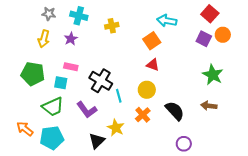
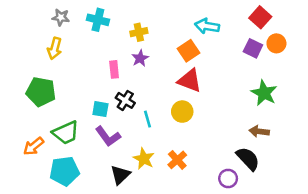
purple star: (71, 39) -> (140, 58), moved
red triangle: (153, 65) -> (190, 81), size x1.5
pink rectangle: (71, 67) -> (114, 69), moved, turned 72
black cross: (101, 81) -> (125, 100), size x0.7
cyan square: (61, 83) -> (100, 109), moved
black semicircle: (175, 111) -> (248, 159), moved
orange cross: (143, 115) -> (177, 160), moved
orange arrow: (25, 129) -> (33, 146), moved, turned -78

